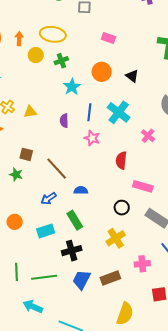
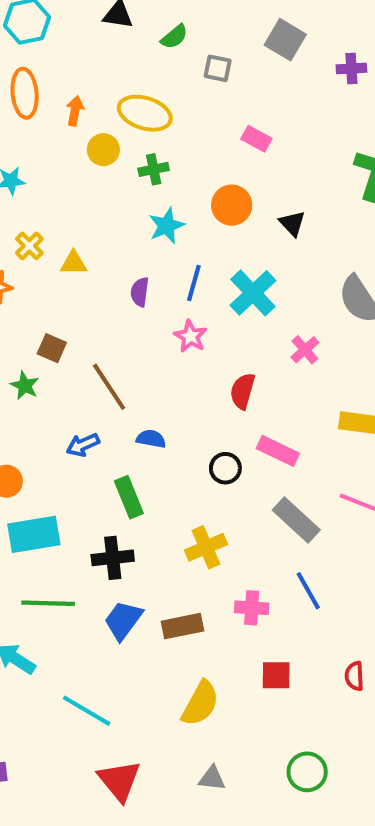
black circle: (122, 208) -> (225, 468), moved
cyan rectangle: (46, 231) -> (34, 534), moved, size x1.4

